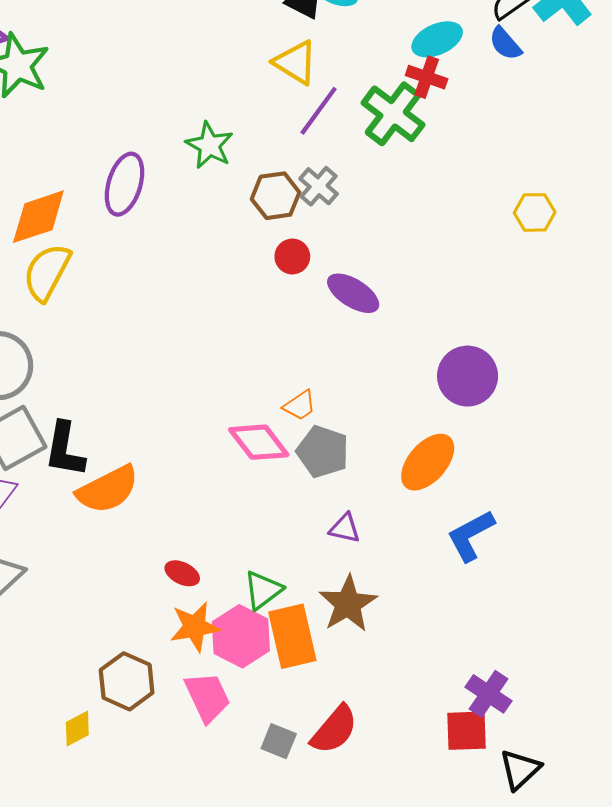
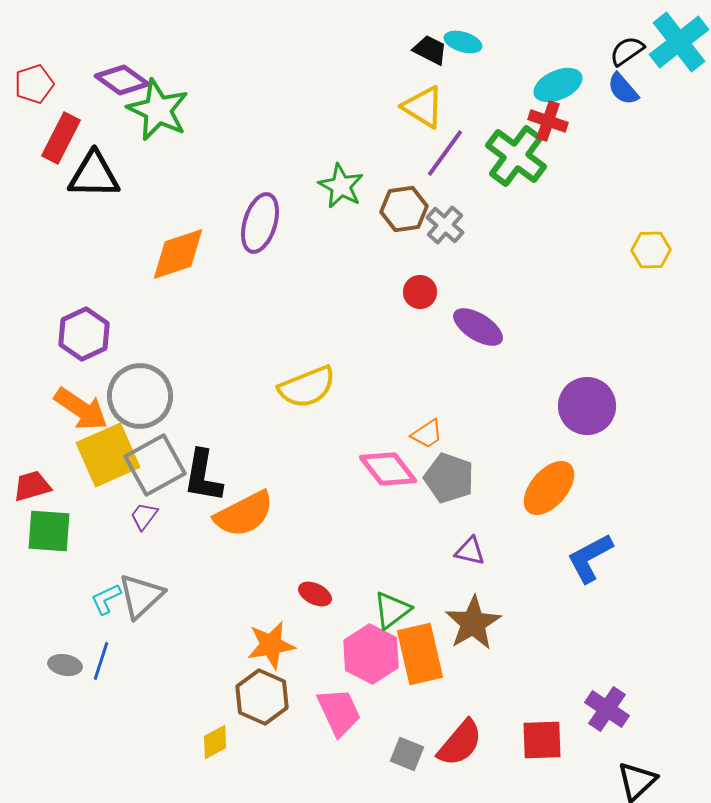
brown hexagon: (276, 196) -> (404, 209), moved
yellow semicircle: (47, 272) -> (307, 387), moved, turned -140
orange star: (195, 627) -> (271, 645), moved
red square: (466, 731) -> (542, 740), moved

